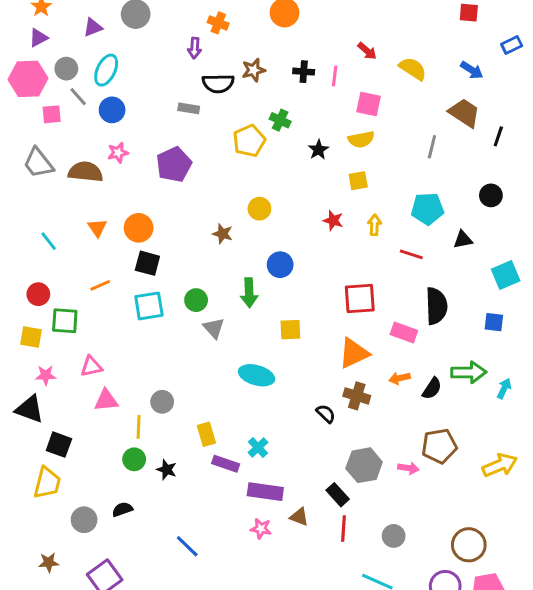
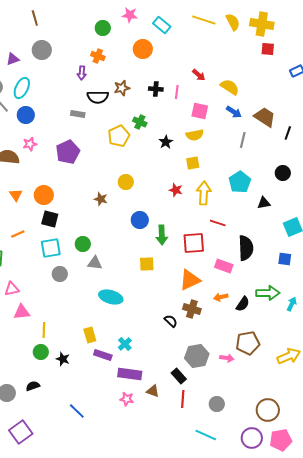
blue arrow: (472, 70) -> (234, 112), moved
cyan pentagon: (428, 209) -> (240, 182), turned -30
yellow arrow: (374, 225) -> (204, 193), size x1.6
red line: (411, 254) -> (218, 223), moved
green arrow: (249, 293) -> (162, 235), moved
gray triangle: (214, 328) -> (95, 263), turned -42
cyan ellipse: (257, 375) -> (111, 297), moved
gray circle: (162, 402) -> (60, 274), moved

